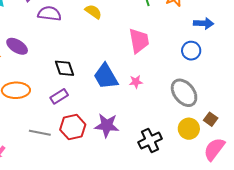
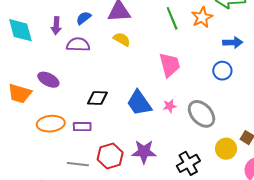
black diamond: (65, 68) -> (97, 98), turned -65
gray ellipse: (184, 93) -> (202, 114), moved
purple rectangle: (59, 96) -> (82, 127), moved, turned 36

